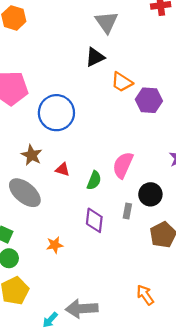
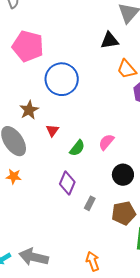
pink semicircle: (123, 165) -> (106, 142), size x0.7
red triangle: (63, 169) -> (52, 130), turned 32
gray rectangle: (127, 211) -> (90, 203), moved
orange star: (55, 245) -> (14, 176), moved

